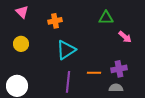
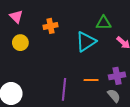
yellow circle: (21, 44) -> (20, 43), moved
cyan triangle: (66, 50) -> (86, 42), moved
gray semicircle: (116, 88) -> (114, 96), turned 48

